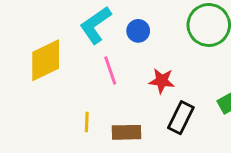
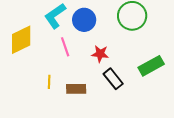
blue circle: (138, 31) -> (84, 20), size x1.5
black rectangle: (181, 118) -> (113, 79), turned -65

